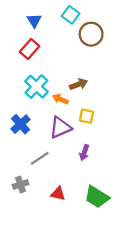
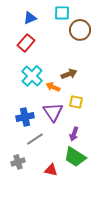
cyan square: (71, 15) -> (62, 13), turned -35
blue triangle: (34, 20) -> (30, 18), turned 40
blue cross: (20, 124) -> (25, 117), moved, turned 30
purple triangle: (60, 128) -> (53, 112), turned -40
green trapezoid: (97, 197) -> (75, 157), moved

